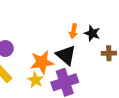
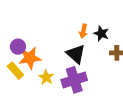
orange star: (42, 62) -> (30, 58), moved

